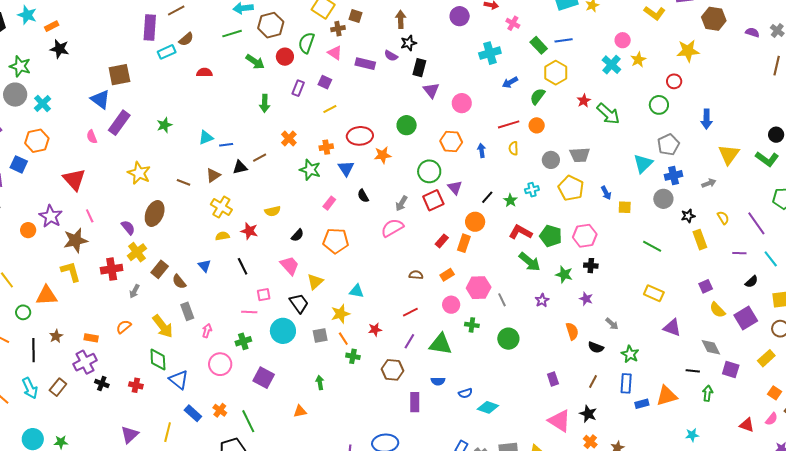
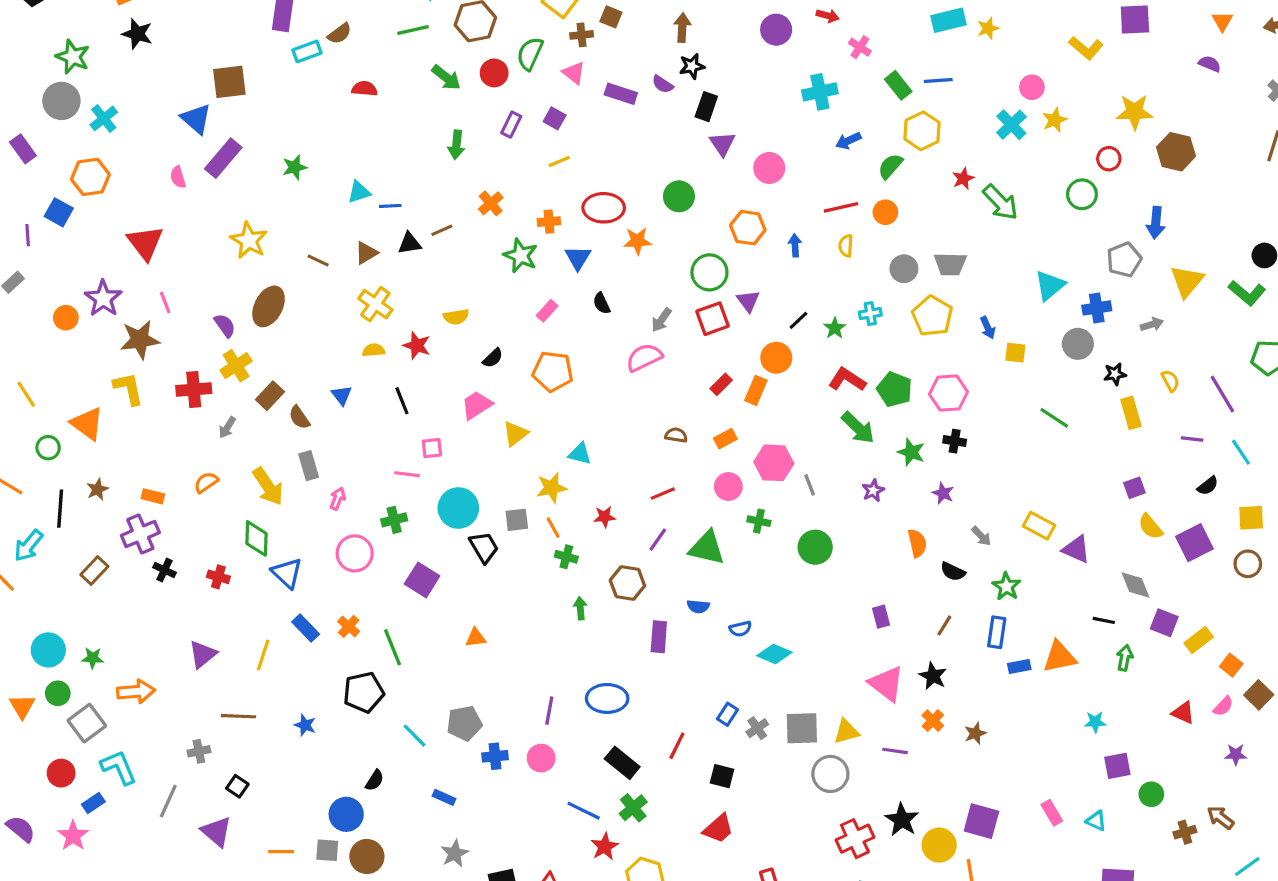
brown hexagon: (714, 19) -> (1176, 152), moved
purple semicircle: (752, 32) -> (1210, 64), moved
gray pentagon: (668, 145) -> (1124, 260), moved
pink trapezoid: (290, 266) -> (477, 405), turned -85
yellow rectangle: (654, 293) -> (1039, 526), moved
orange triangle: (47, 295) -> (87, 424), turned 35
black trapezoid: (299, 303) -> (484, 547), moved
yellow rectangle: (766, 358) -> (1199, 640), moved
green arrow: (320, 383) -> (580, 608), moved
cyan arrow: (30, 388) -> (28, 546), moved, turned 60

